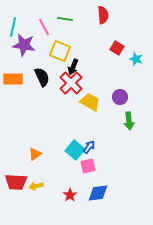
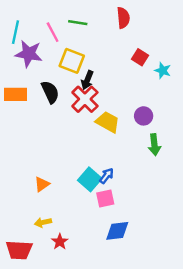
red trapezoid: (16, 182) -> (19, 250), moved
red star: (70, 195) -> (60, 242), moved

